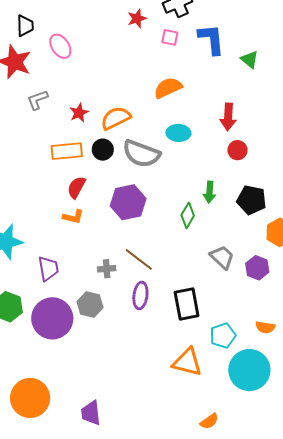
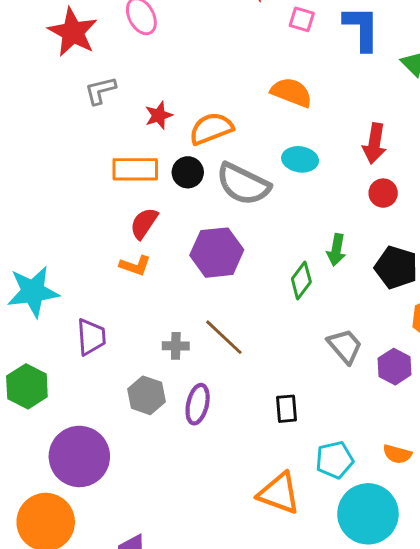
orange semicircle: (168, 88) -> (291, 92), turned 40
purple ellipse: (140, 296) -> (198, 404), moved
black rectangle: (187, 304) -> (286, 409), size x0.6
purple circle: (52, 318) -> (79, 456), moved

